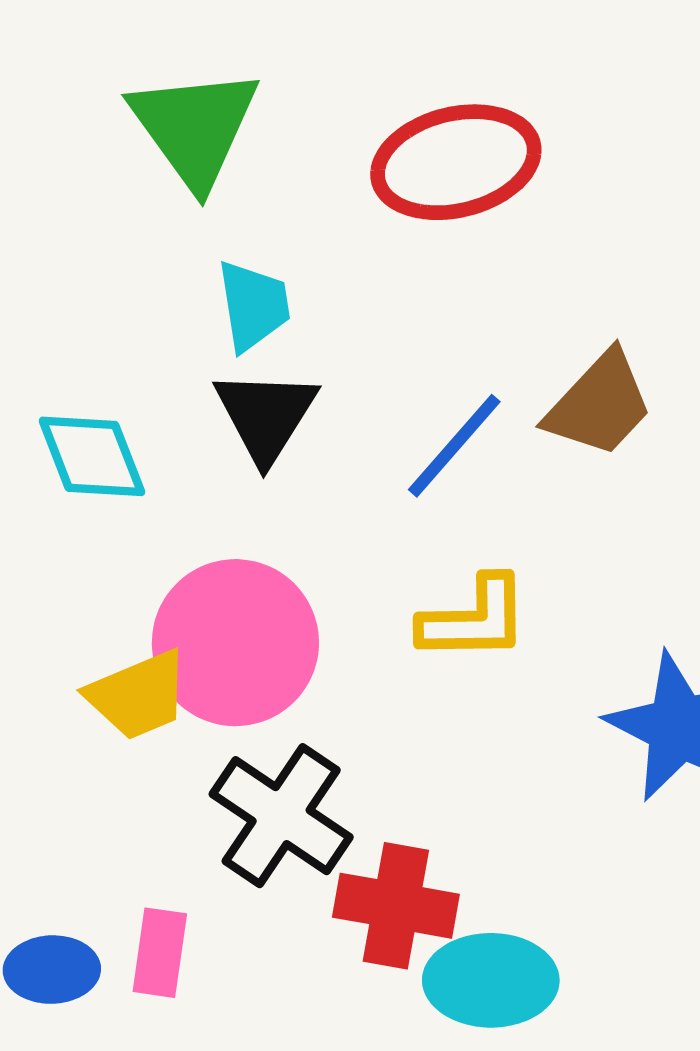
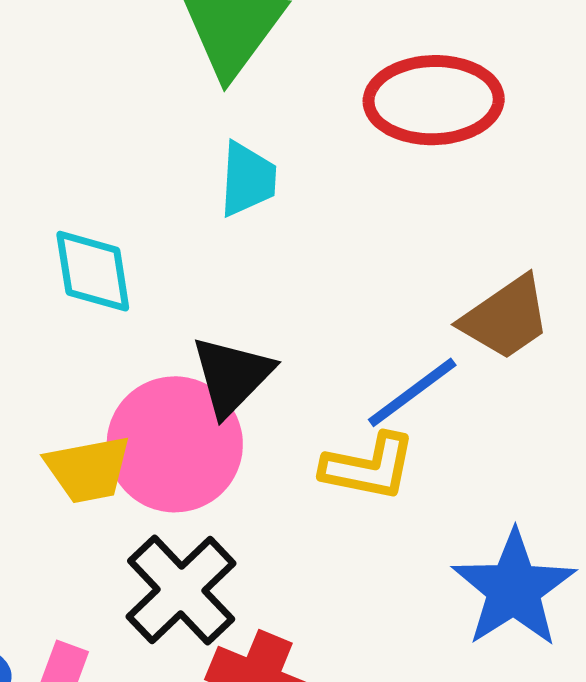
black triangle: (266, 416) -> (232, 376), moved
blue line: (454, 446) -> (412, 392), moved

